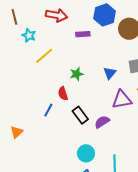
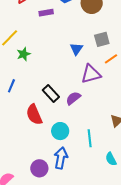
green star: (77, 74) -> (24, 54), moved
red semicircle: (63, 94) -> (34, 115), moved, size x1.5
blue line: (48, 110) -> (11, 86), moved

